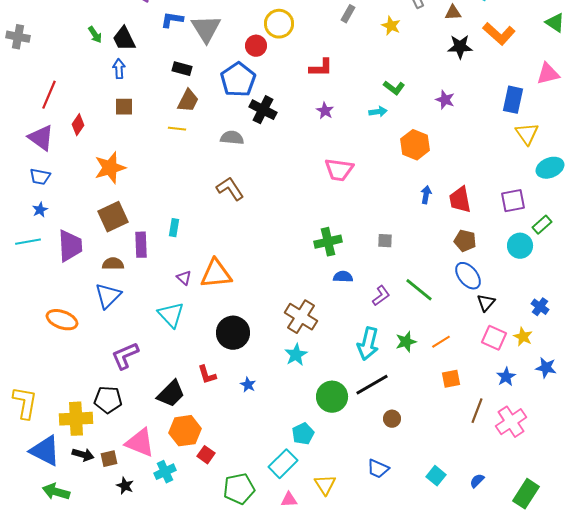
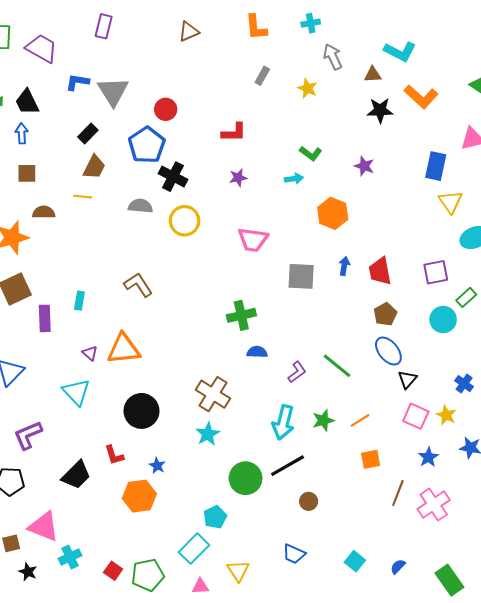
yellow circle: (279, 24) -> (185, 221), moved
black rectangle: (182, 69) -> (88, 133), turned -60
purple star: (325, 111) -> (238, 178), turned 30
brown L-shape: (230, 189) -> (138, 285), moved
gray square: (385, 241) -> (301, 276), moved, size x1.8
brown pentagon: (465, 241) -> (385, 314), turned 30
brown semicircle: (113, 264) -> (44, 212), moved
orange hexagon: (185, 431) -> (139, 496), moved
red square: (206, 455) -> (113, 571), moved
green rectangle: (526, 494) -> (449, 580), turned -68

